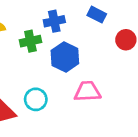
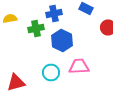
cyan circle: (36, 99) -> (51, 72), moved

